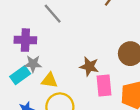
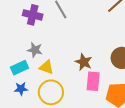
purple cross: (25, 40) -> (33, 15), moved
cyan rectangle: (20, 75) -> (19, 68), moved

